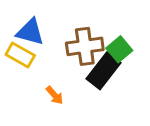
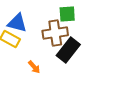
green square: (119, 49) -> (67, 14), moved, turned 36

